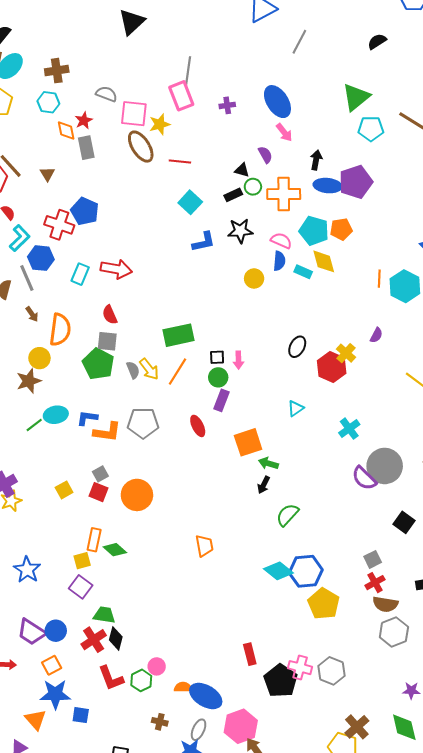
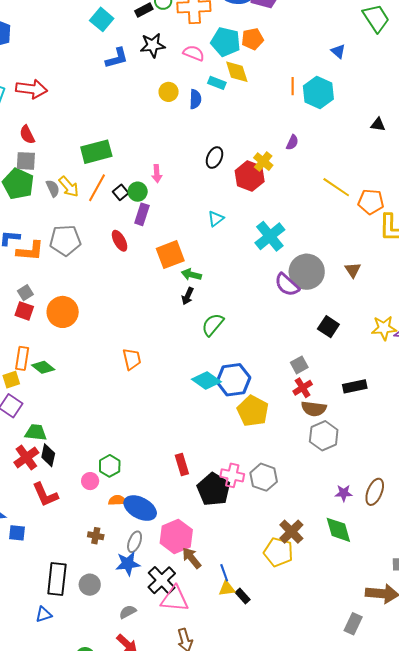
blue semicircle: (279, 261) -> (195, 99), moved
black square: (217, 357) -> (121, 192), moved, turned -35
cyan cross: (349, 429) -> (270, 236), size x1.4
green hexagon: (141, 680) -> (110, 466), moved

